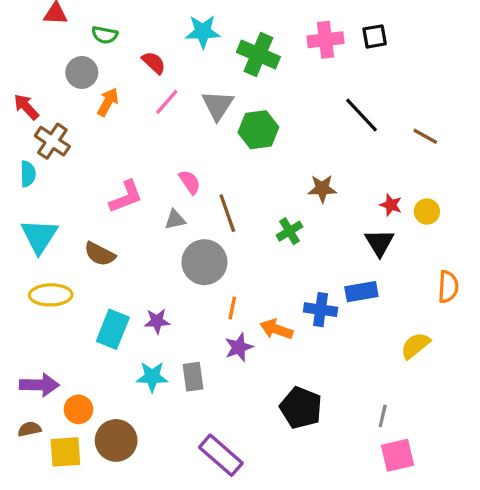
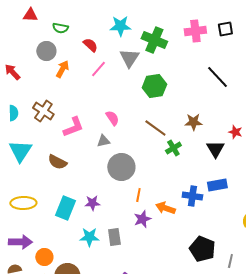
gray triangle: (218, 105) -> (129, 58), moved
brown cross: (52, 141) -> (43, 111), moved
brown line: (227, 213) -> (155, 128), moved, turned -35
black triangle: (379, 243) -> (215, 149), moved
yellow ellipse: (51, 295) -> (23, 203), moved
black pentagon: (301, 408) -> (202, 249), moved

